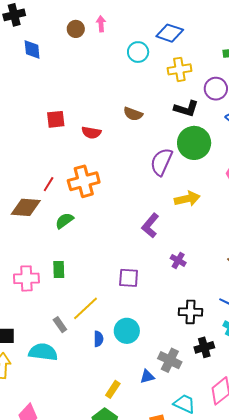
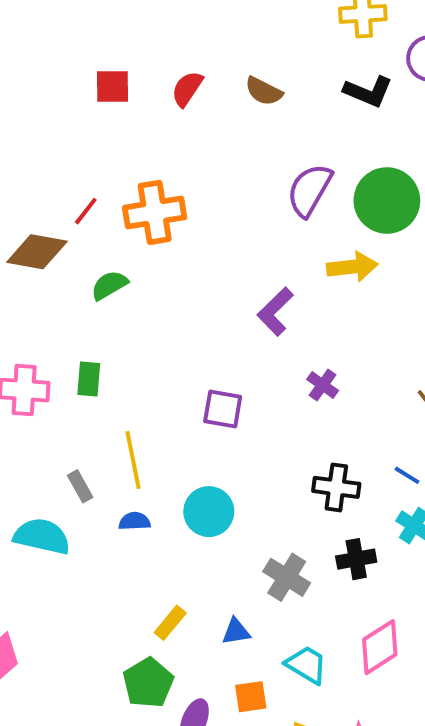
red semicircle: (91, 133) -> (187, 89), moved, turned 108
green circle: (194, 143) -> (387, 201), moved
yellow line: (86, 308) -> (133, 460), turned -64
blue semicircle: (98, 339) -> (135, 521), moved, turned -98
blue triangle: (147, 376) -> (236, 632), moved

